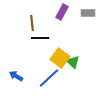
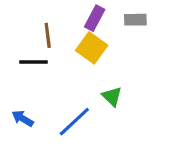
black line: (40, 38) -> (34, 62), moved
yellow square: (60, 58) -> (92, 48), moved

